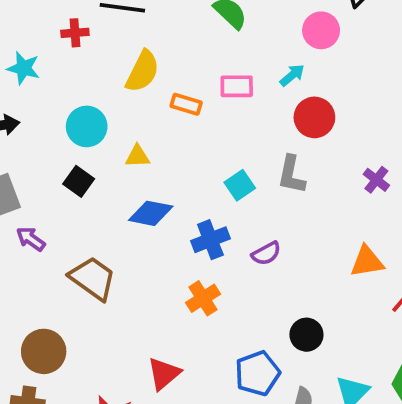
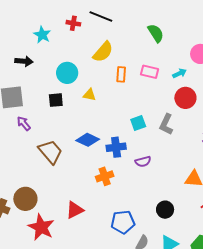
orange rectangle: (186, 104) -> (121, 74), turned 63
black square: (79, 181) -> (56, 100), turned 35
blue diamond: (151, 213) -> (88, 140), moved
black circle: (306, 335) -> (165, 210), moved
brown circle: (44, 351) -> (25, 199), moved

